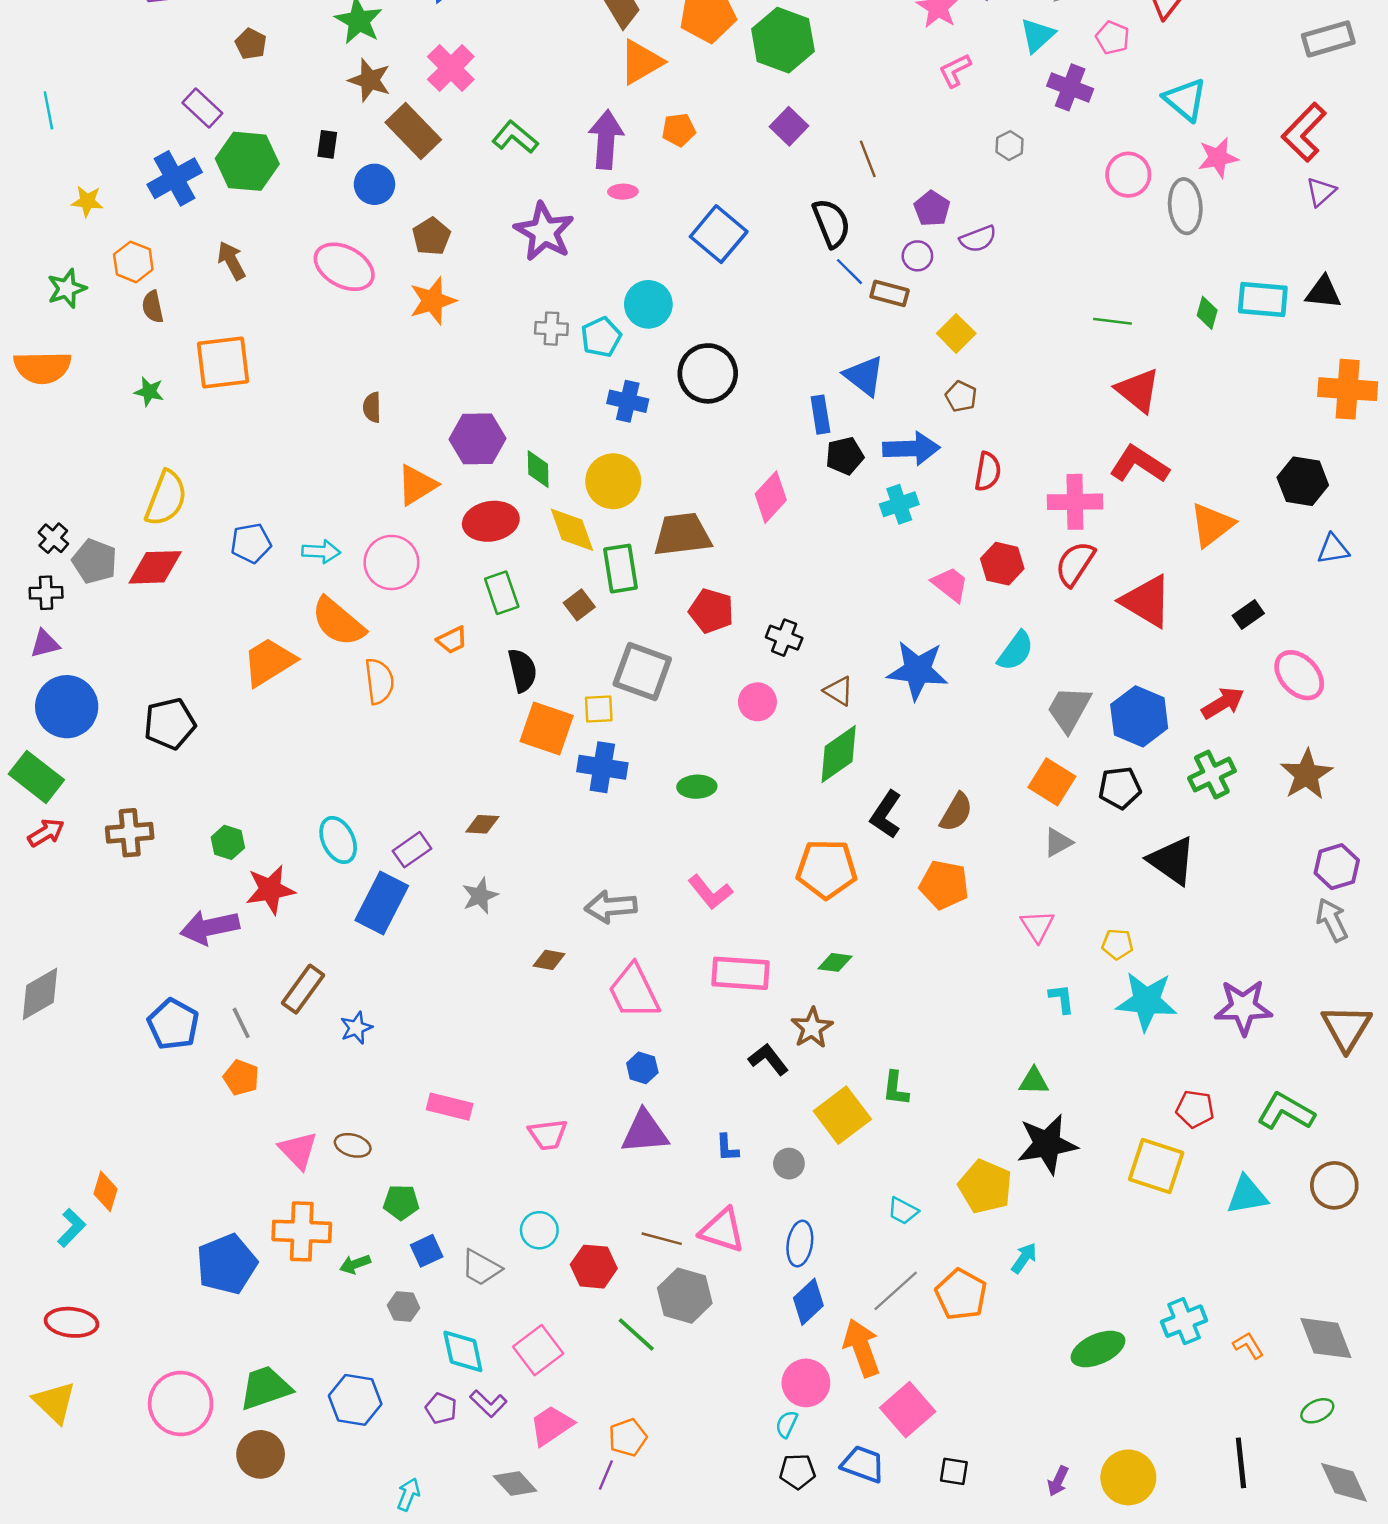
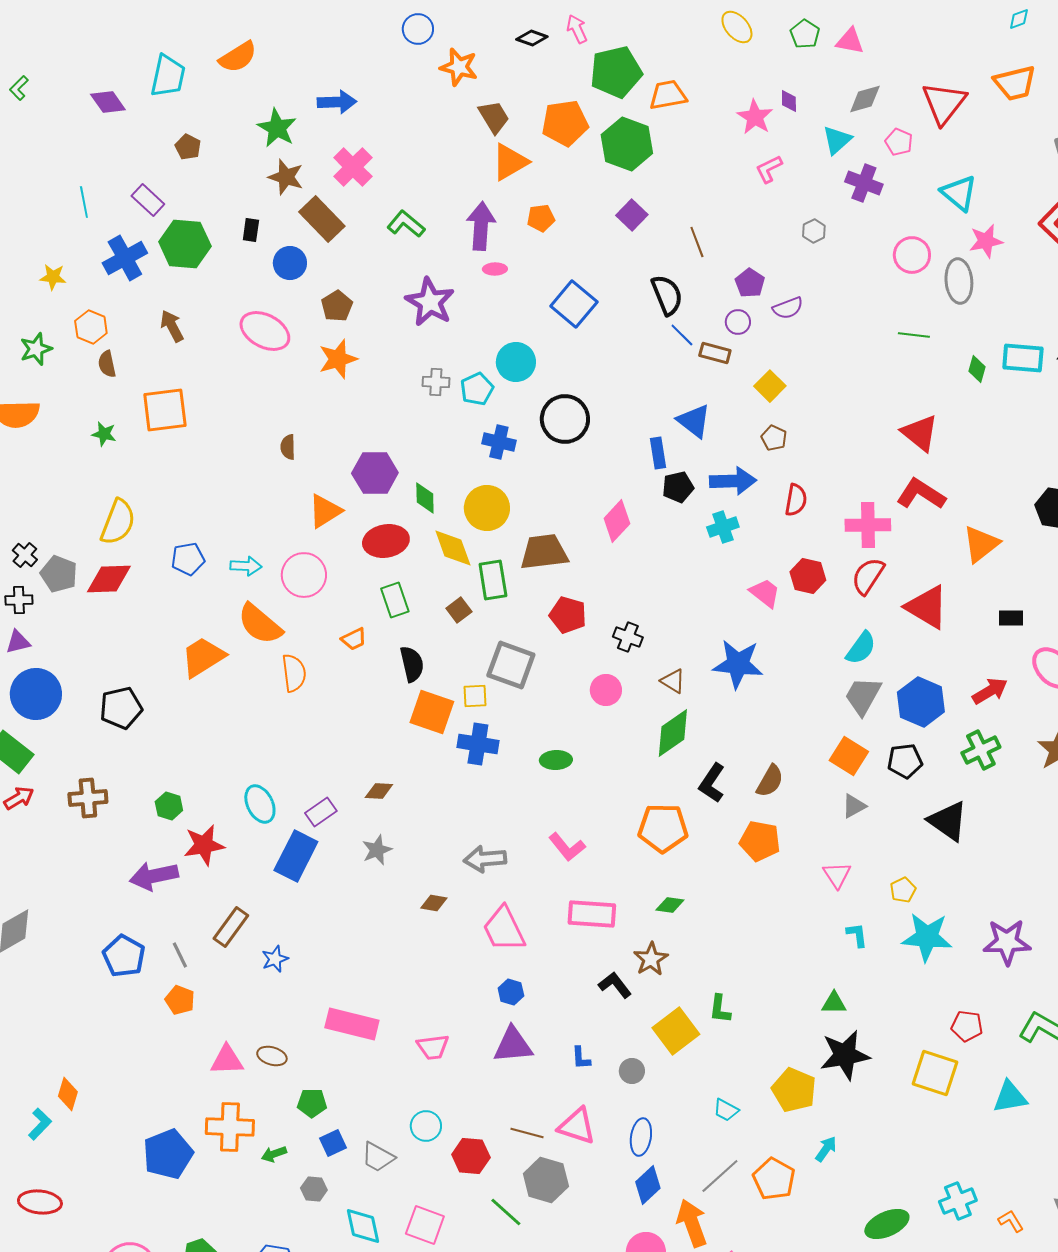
cyan line: (48, 110) -> (84, 202), moved
green line: (1113, 321) -> (914, 335), moved
black rectangle: (1248, 615) -> (1011, 618), turned 35
cyan semicircle: (1016, 651) -> (861, 648), moved
yellow pentagon: (1117, 944) -> (903, 890), turned -30
pink rectangle: (450, 1107) -> (352, 1024), size x1.4
pink triangle: (298, 1150) -> (227, 1060), turned -48
pink square: (538, 1350) -> (425, 1225), turned -33

